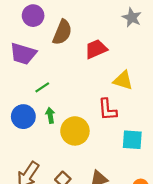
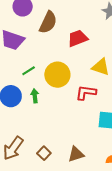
red L-shape: (107, 110) -> (86, 93), turned 100
yellow circle: (75, 131) -> (57, 75), moved

